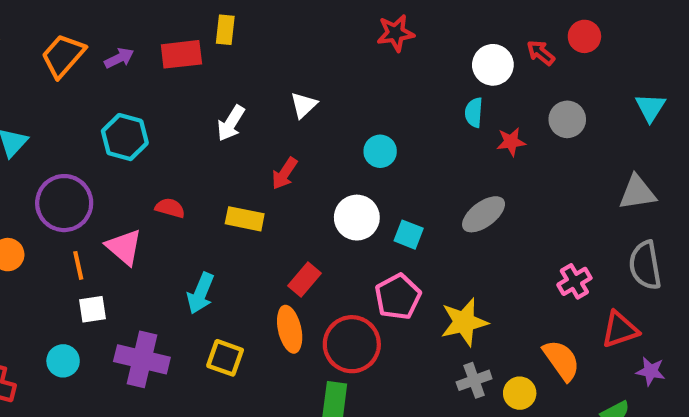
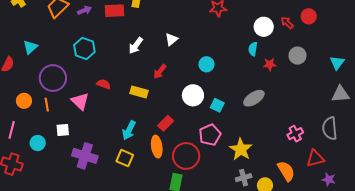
cyan triangle: (650, 107) -> (337, 63), moved
gray triangle: (637, 193) -> (341, 94), moved
orange line: (78, 265) -> (47, 105), moved
cyan arrow: (201, 293) -> (129, 130), moved
yellow star: (464, 322) -> (241, 149), turned -30
cyan circle: (63, 361) -> (38, 143), moved

